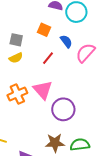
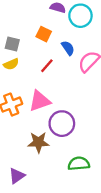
pink triangle: (43, 90) -> (40, 101), turned 50
brown star: (55, 143) -> (38, 142), moved

